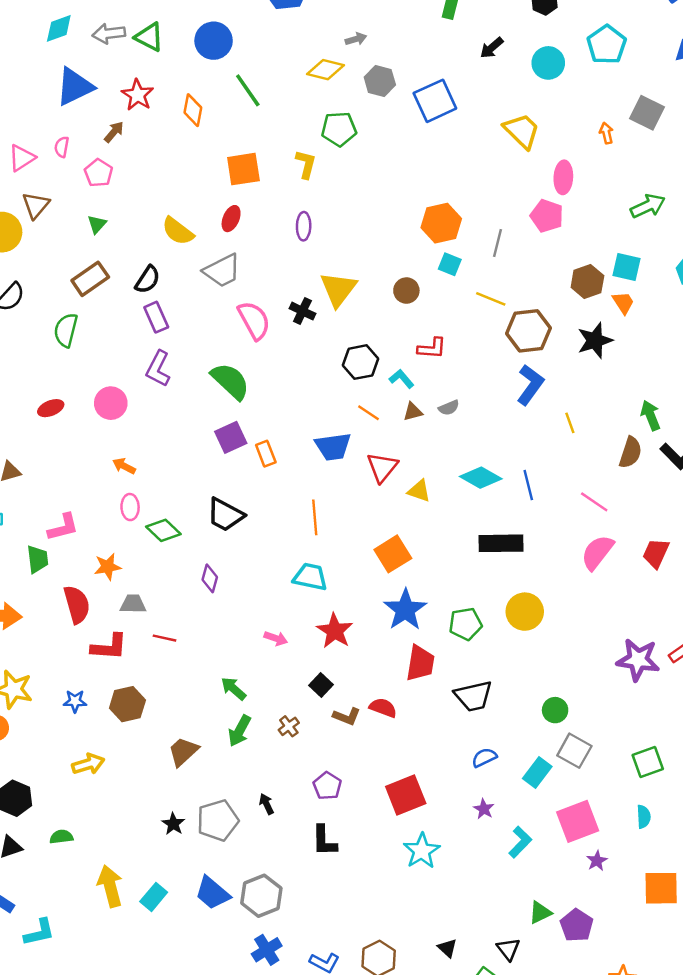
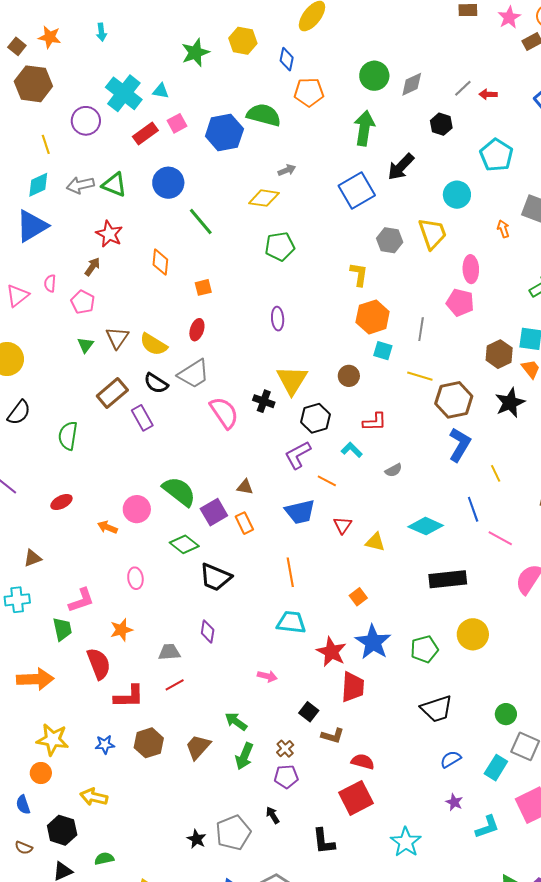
black arrow: (492, 48) -> (401, 167), size x1.4
cyan circle: (548, 63) -> (457, 195), moved
gray hexagon: (380, 81) -> (390, 240), moved
blue triangle: (75, 87) -> (32, 226), moved
blue square: (435, 101) -> (357, 190), moved
orange diamond: (193, 110) -> (160, 262), moved
yellow trapezoid: (522, 131) -> (432, 234), turned 32
yellow L-shape: (306, 164) -> (359, 274), moved
orange square: (243, 169) -> (203, 287), size x0.6
brown triangle: (36, 205) -> (117, 338), moved
purple ellipse: (304, 226) -> (278, 319), moved
brown rectangle: (90, 279) -> (112, 393), moved
black semicircle: (148, 280) -> (156, 383), moved, turned 95
black hexagon: (361, 362) -> (315, 418), moved
purple L-shape: (158, 369) -> (298, 455), moved, turned 40
green semicircle: (230, 381) -> (179, 491), moved
pink circle: (111, 403) -> (137, 509), moved
brown triangle: (413, 412) -> (245, 487), moved, turned 30
orange arrow: (124, 466) -> (107, 527), moved
red triangle: (382, 467) -> (343, 525), size x0.7
blue line: (528, 485) -> (473, 509), moved
pink line: (594, 502) -> (500, 538), moved
green diamond: (163, 530) -> (184, 544), moved
orange square: (393, 554) -> (358, 597), size x0.6
gray trapezoid: (133, 604) -> (169, 652), moved
red star: (335, 631) -> (331, 652), moved
red line: (165, 638) -> (175, 685), turned -36
red trapezoid: (420, 663) -> (353, 687), moved
red semicircle: (383, 708) -> (363, 762), moved
brown trapezoid: (183, 751) -> (198, 747), moved
yellow arrow: (88, 764) -> (94, 797), moved, turned -144
purple pentagon: (327, 786) -> (286, 777), moved, turned -30
red square: (406, 795) -> (356, 798), moved
cyan L-shape: (520, 842) -> (487, 827), turned 32

